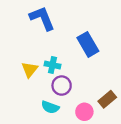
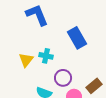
purple circle: (62, 86) -> (63, 78), moved

